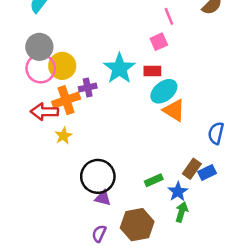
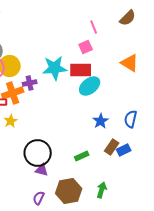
cyan star: (119, 68) -> (55, 68), turned 30
red rectangle: (152, 71) -> (81, 70), size x1.5
orange triangle: (174, 110) -> (130, 63), moved
blue star: (178, 192) -> (101, 121), moved
green arrow: (182, 212) -> (102, 190), moved

